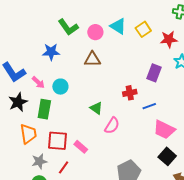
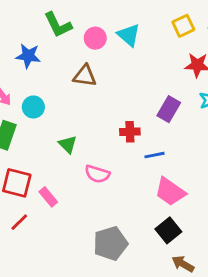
yellow square: (143, 29) -> (183, 26), moved
green triangle: (96, 108) -> (68, 144), moved
pink semicircle: (112, 126) -> (97, 174), turned 66

